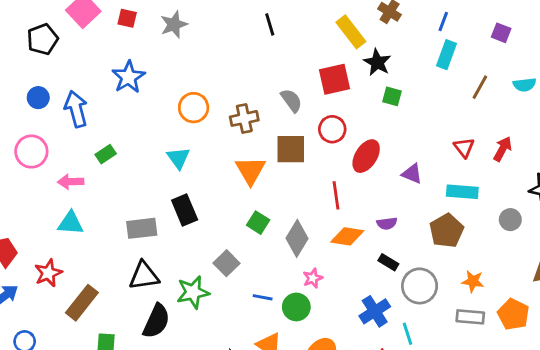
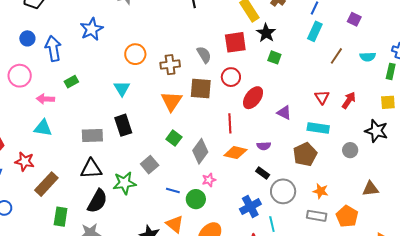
red star: (48, 273) -> (25, 161), turned 30

